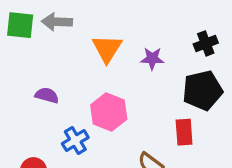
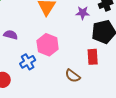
purple star: (152, 59) -> (83, 13), moved

